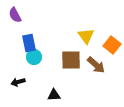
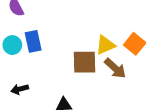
yellow triangle: (86, 36) -> (105, 45), moved, turned 42
cyan circle: (34, 57) -> (12, 45), moved

